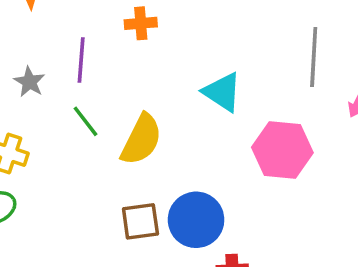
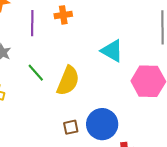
purple line: (81, 60) -> (32, 23), moved
brown square: (140, 221) -> (71, 127), size x0.7

